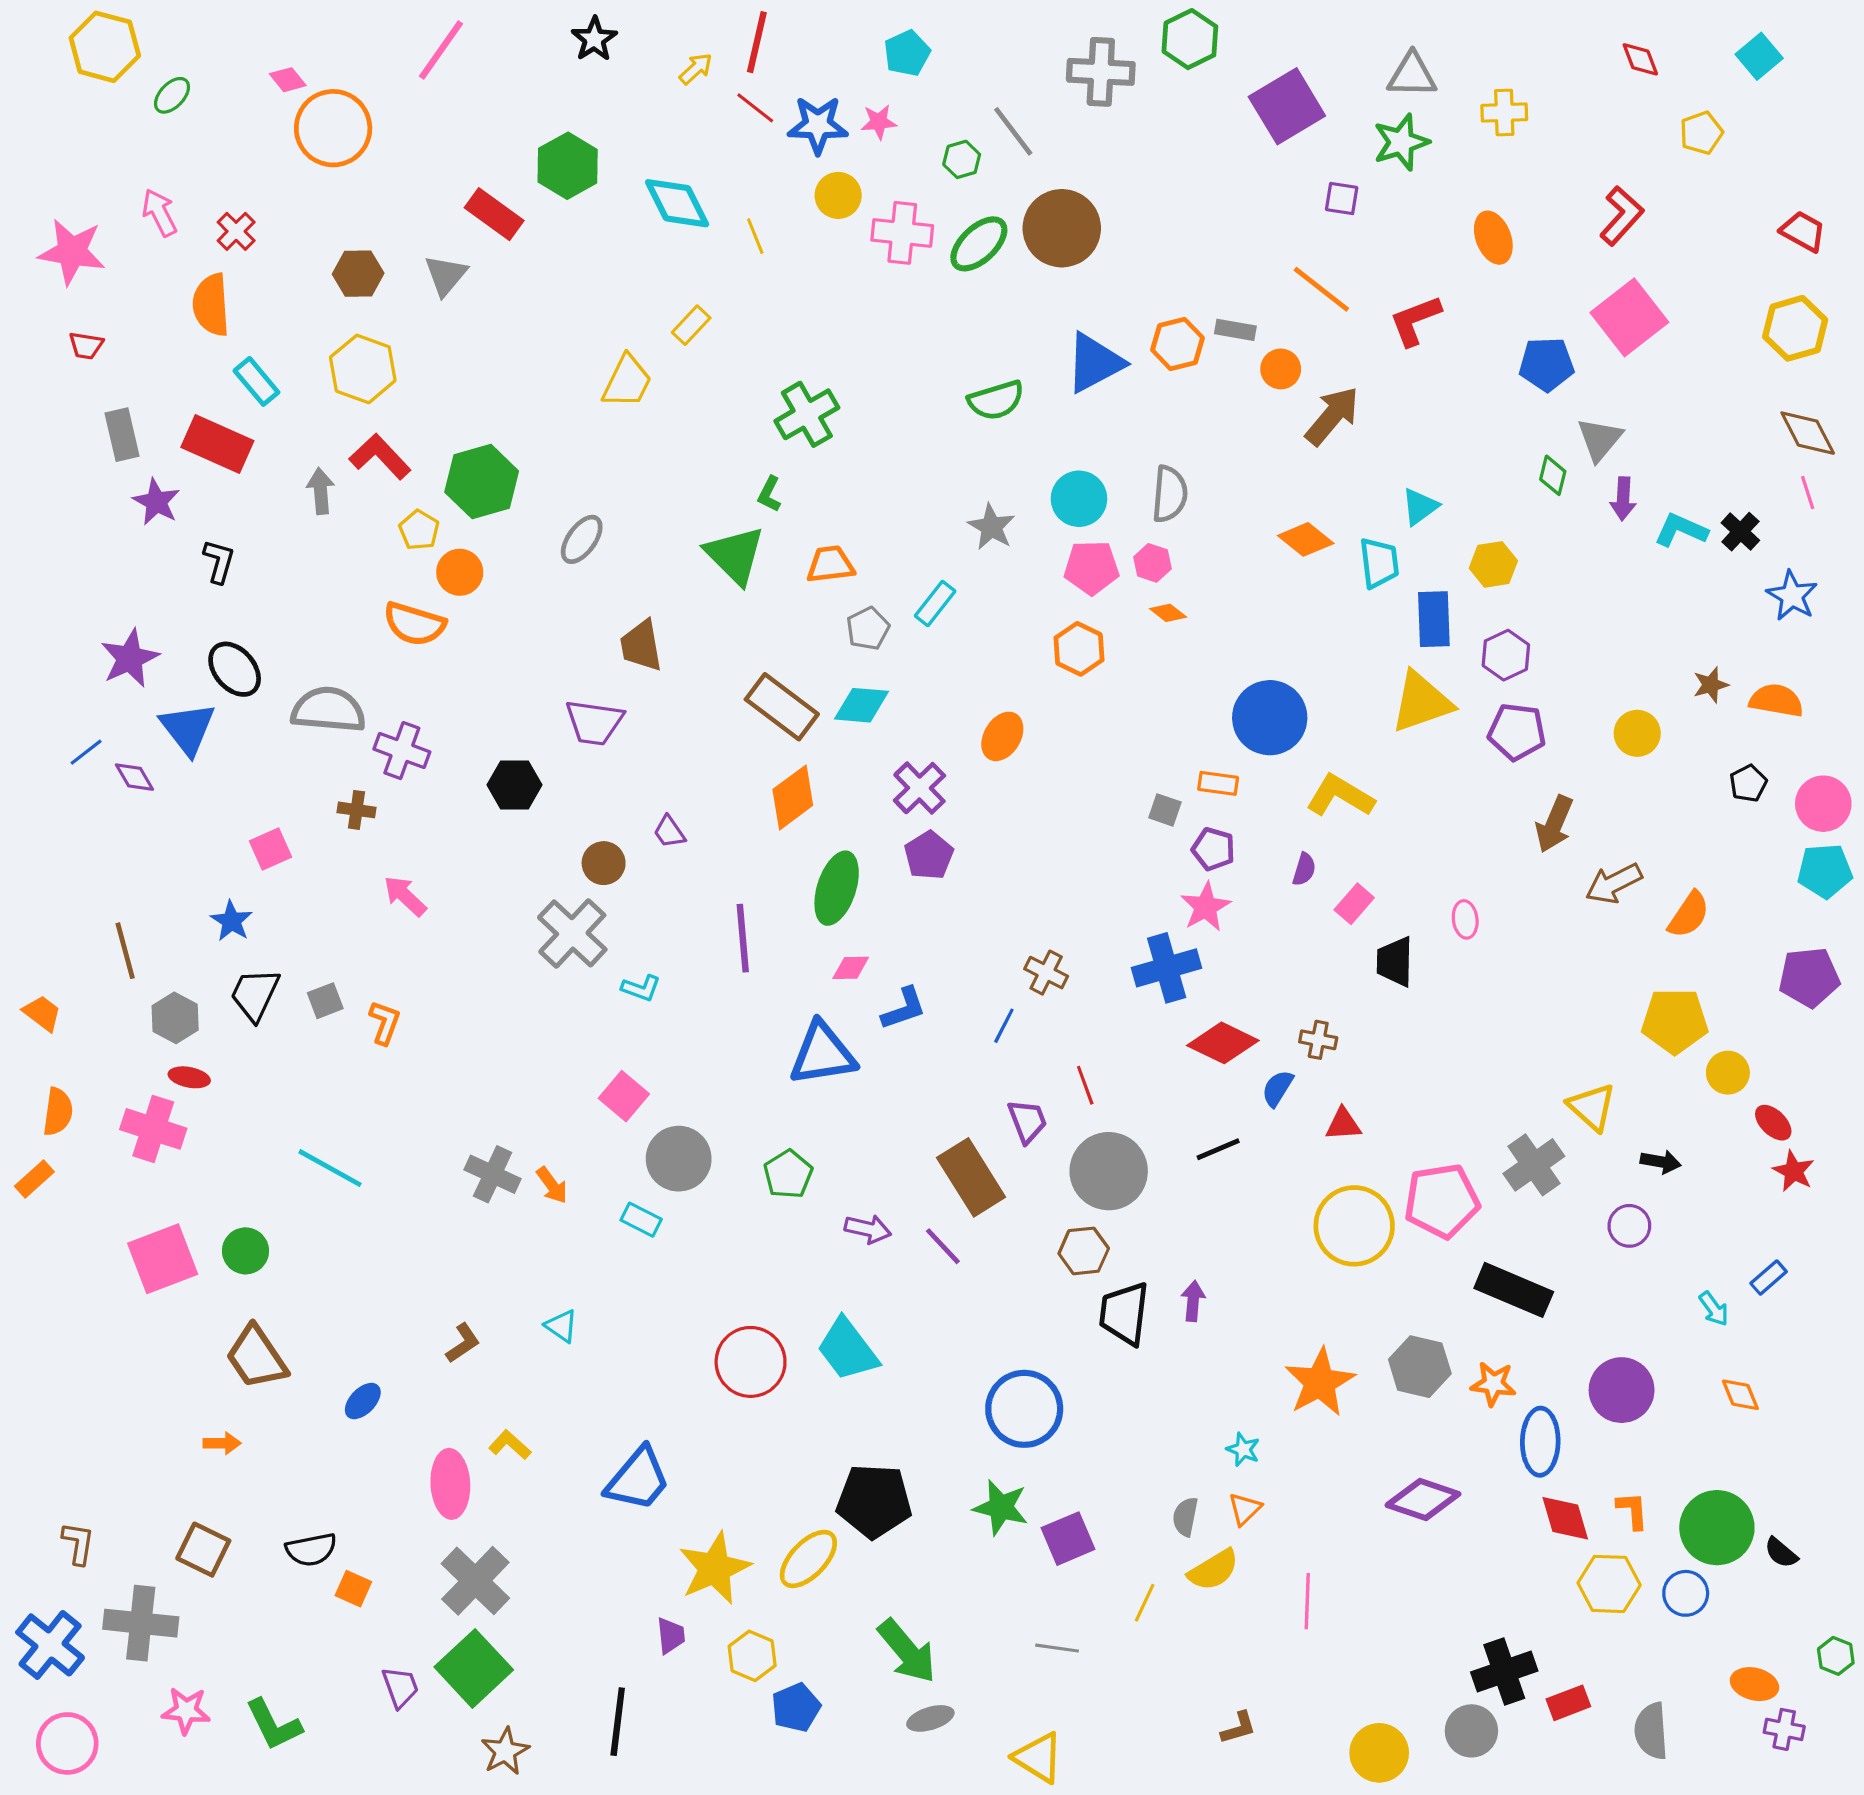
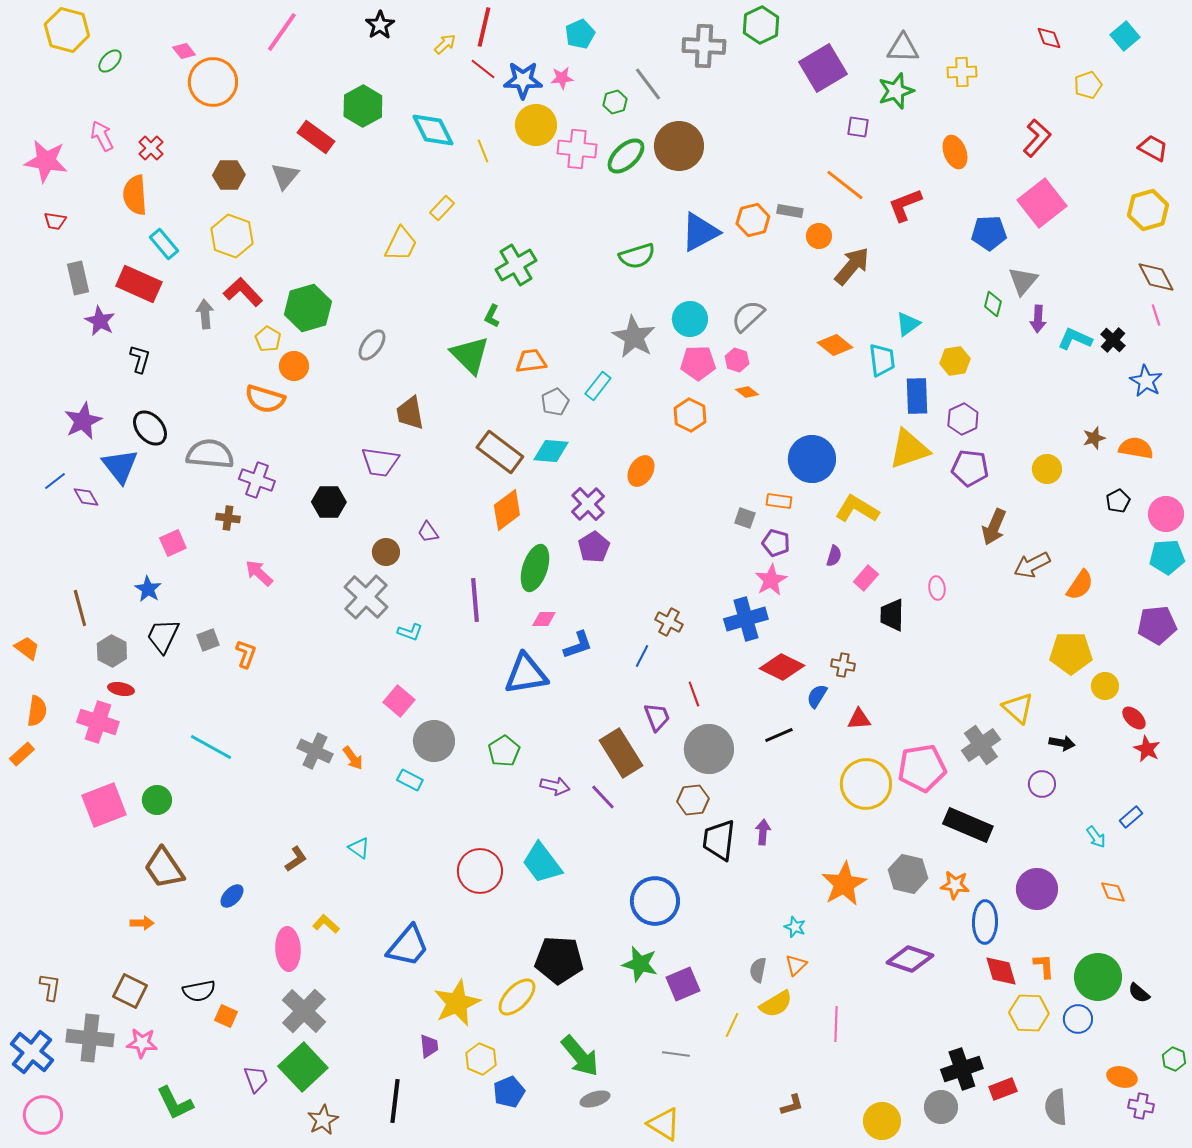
yellow circle: (838, 195) -> (536, 125), size x1.4
gray semicircle: (1170, 494) -> (748, 316), turned -138
gray star: (991, 527) -> (634, 337), size x1.4
pink star: (186, 1711) -> (142, 1043), moved

